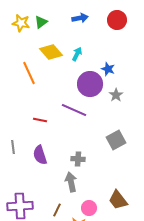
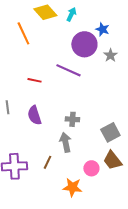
gray square: (116, 140) -> (110, 132), moved
pink circle: (89, 208) -> (91, 168), moved
brown line: (57, 210) -> (47, 162), moved

